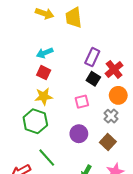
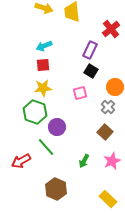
red cross: (114, 69) -> (111, 29), moved
red square: (44, 73) -> (43, 65), turned -32
purple circle: (79, 134) -> (57, 127), moved

